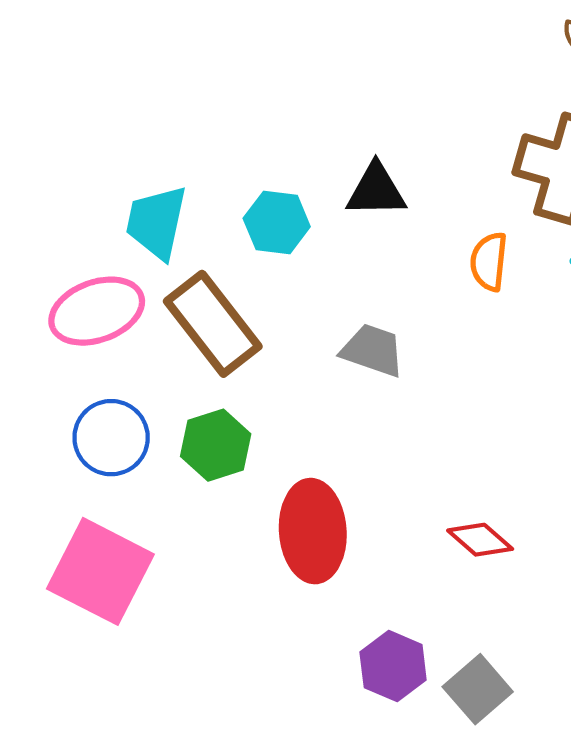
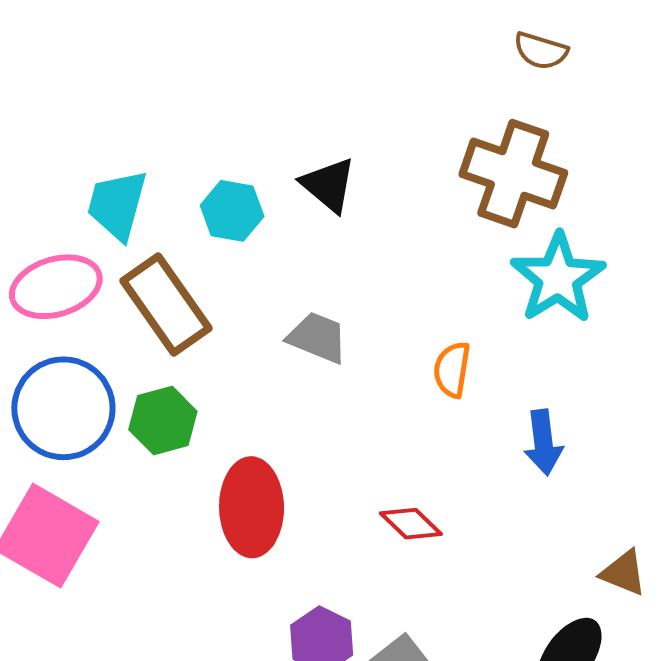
black triangle: (376, 190) -> (328, 185), turned 38
orange semicircle: (489, 262) -> (452, 370), moved
blue circle: (111, 438) -> (63, 408), size x1.4

